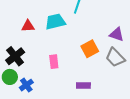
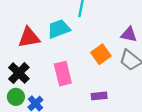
red triangle: (28, 26) -> (29, 38), size x1.5
pink rectangle: (54, 62) -> (63, 74), size x1.5

